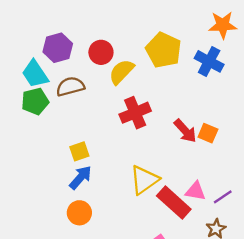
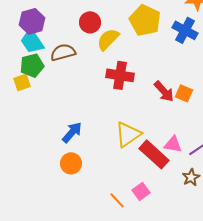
purple hexagon: (58, 48) -> (32, 21), moved
red cross: (135, 113) -> (120, 75), turned 32
yellow square: (79, 151) -> (22, 82), moved

